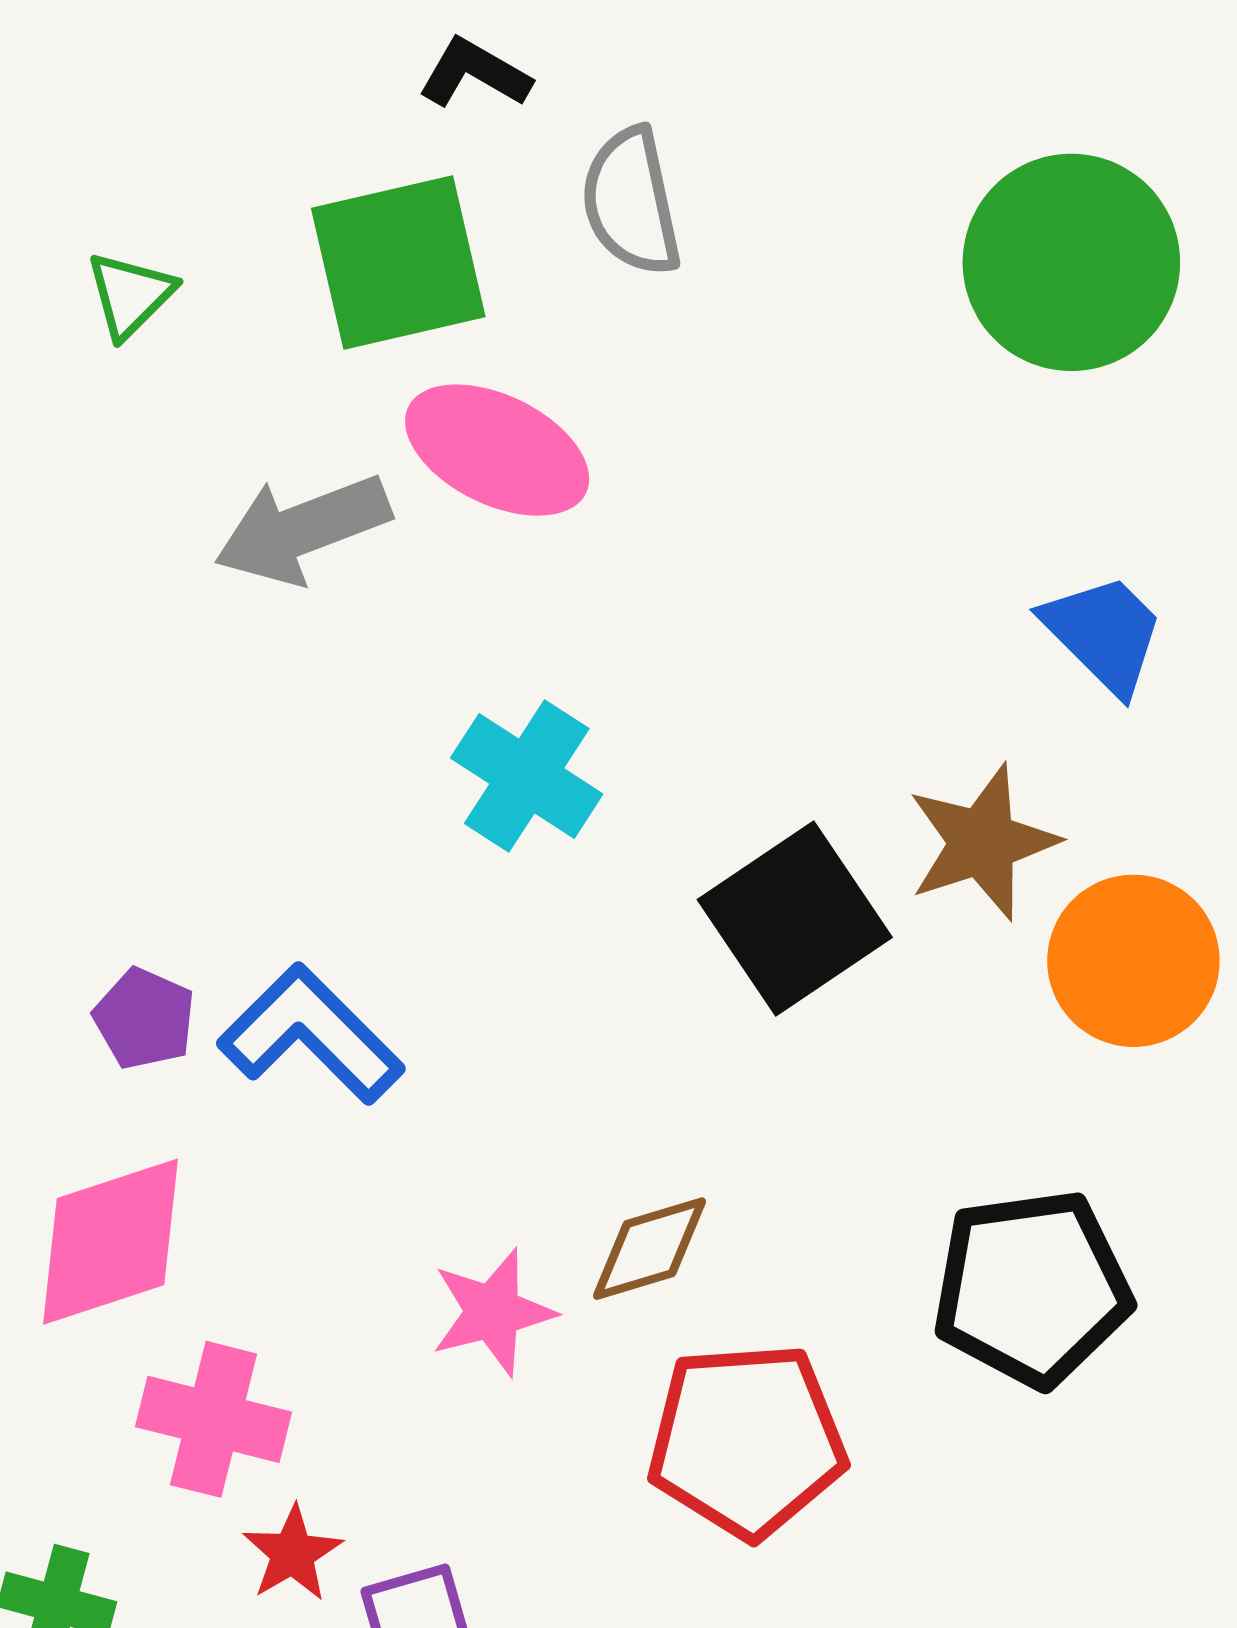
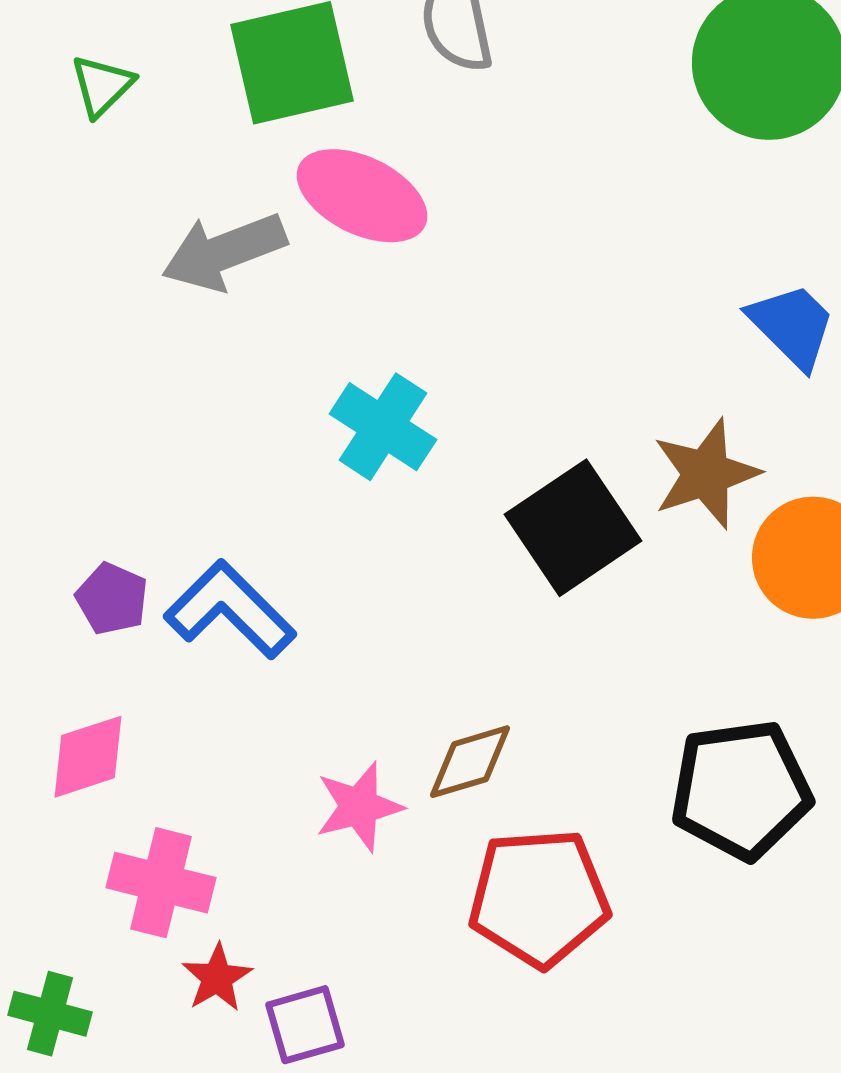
pink diamond: (111, 1242) -> (88, 757), size x0.7

